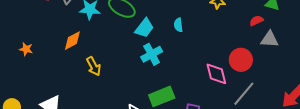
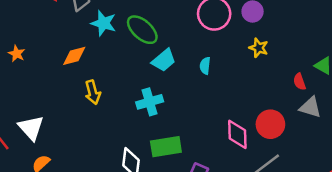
red semicircle: (256, 21) -> (299, 82), turned -96
cyan cross: (152, 54) -> (150, 102), moved

